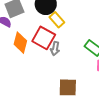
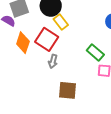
gray arrow: (55, 49) -> (53, 61), moved

